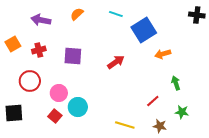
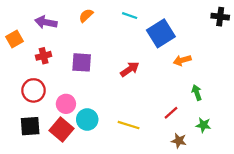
orange square: (13, 44) -> (15, 39), moved
black square: (14, 113) -> (30, 126), moved
red square: (55, 116) -> (61, 130), size x1.5
yellow line: (125, 125) -> (129, 125), moved

